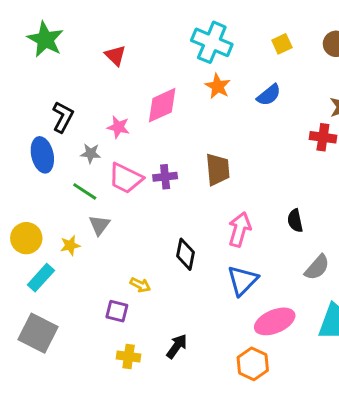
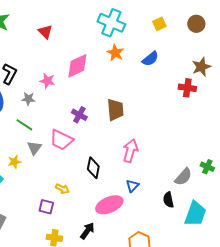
purple cross: (165, 177) -> (79, 115), turned 35
pink trapezoid: (126, 178) -> (61, 140), moved
black semicircle: (295, 221) -> (168, 200), moved
blue triangle: (243, 281) -> (132, 186), size x0.6
pink ellipse: (275, 321) -> (109, 205), moved

